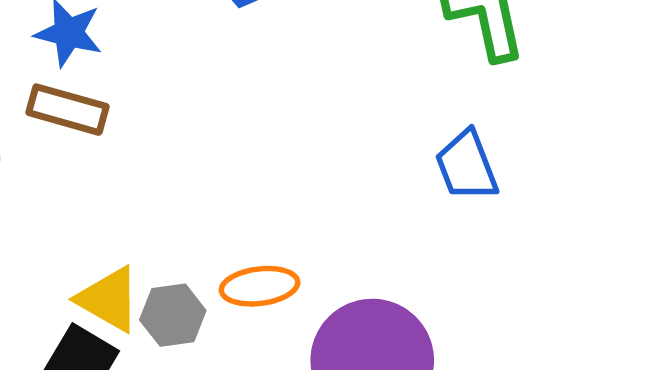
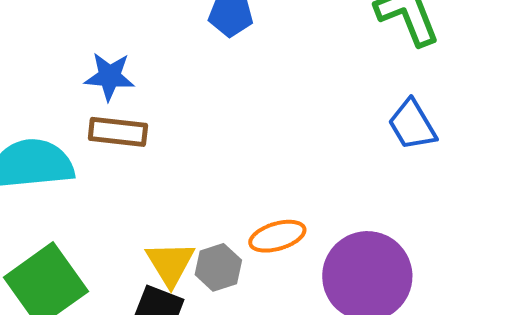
yellow triangle: (109, 299) -> (170, 264), turned 38

